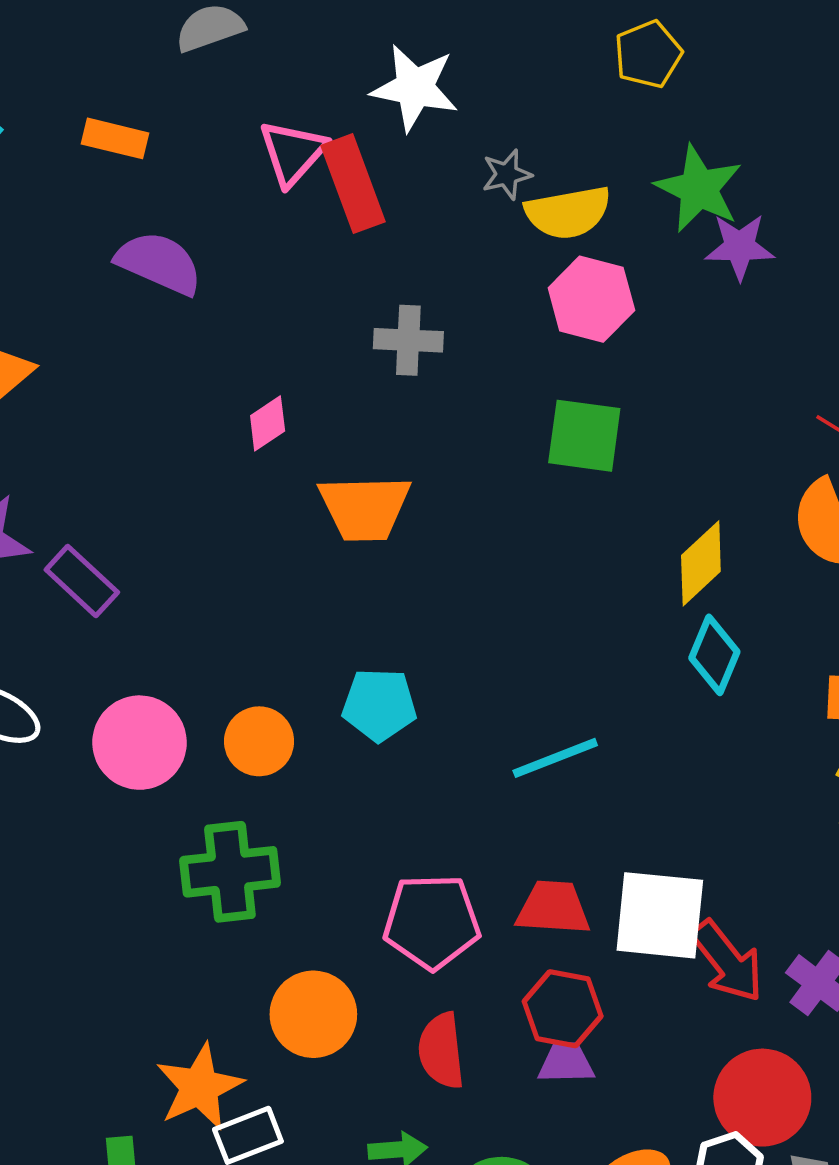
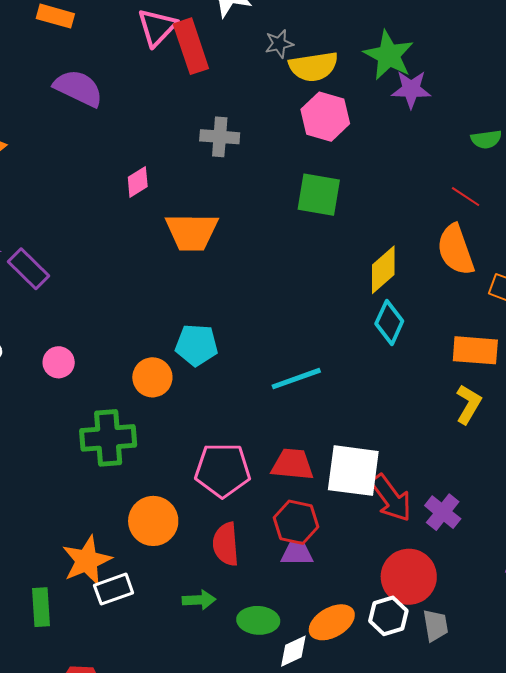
orange circle: (259, 741) -> (152, 377), moved
pink circle: (140, 743) -> (59, 362), size x0.6

